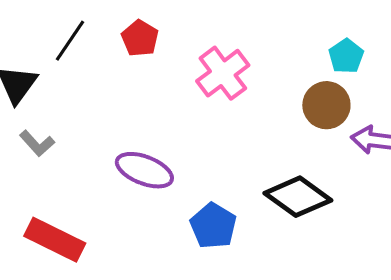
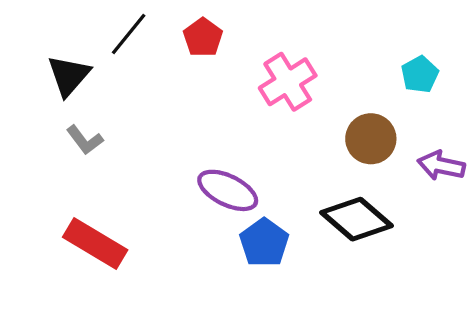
brown circle: (326, 105) -> (371, 139), moved
purple ellipse: (144, 170) -> (228, 190), moved

